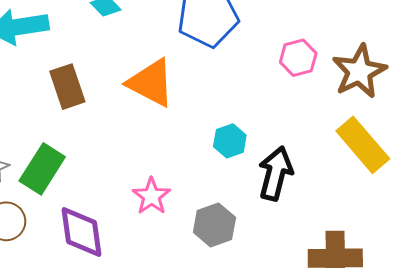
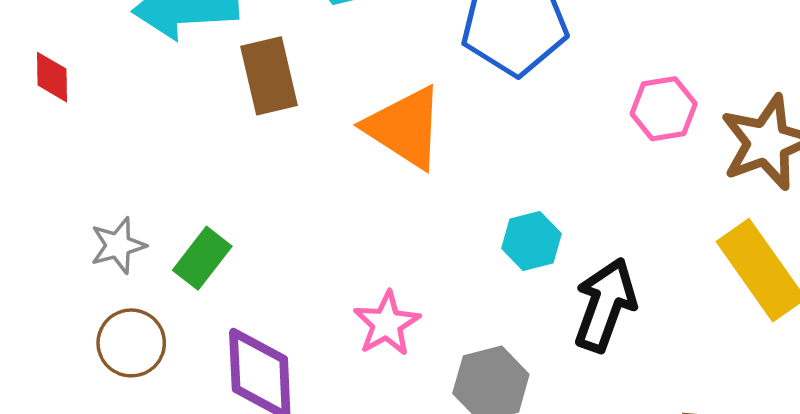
brown rectangle: (67, 87) -> (269, 76), moved
green rectangle: (42, 169) -> (202, 258), size x0.7

